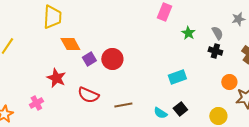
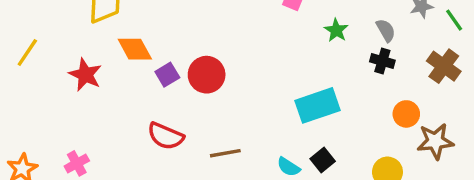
cyan rectangle: (177, 77) -> (318, 105), size x1.4
red star: (56, 78) -> (85, 75), moved
pink cross: (36, 103) -> (77, 163), moved

